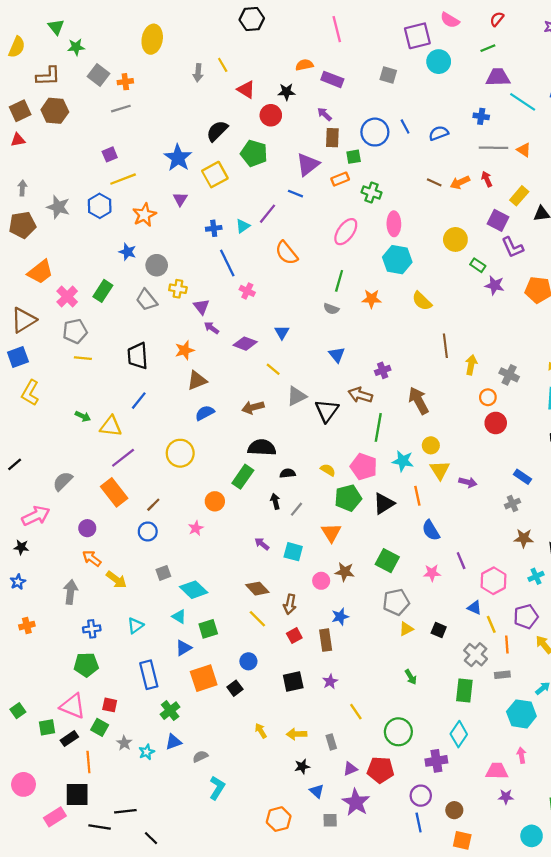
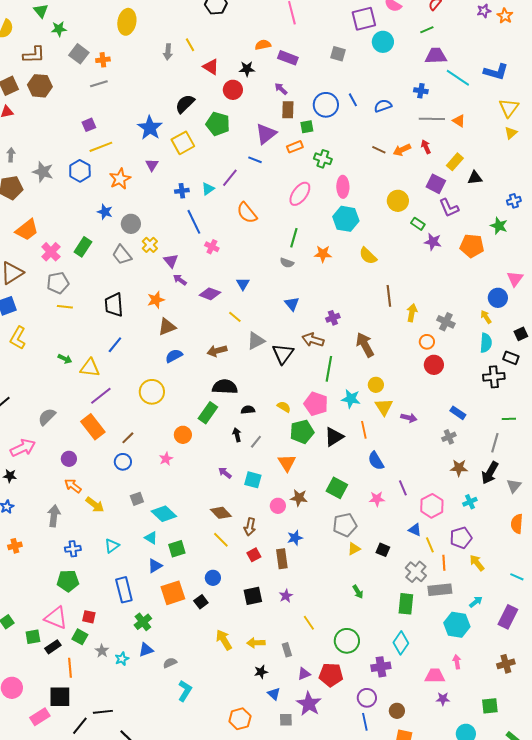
yellow cross: (178, 289) -> (150, 245), turned 35
gray rectangle: (502, 675) -> (440, 590), size x1.6
yellow arrow: (261, 731) -> (224, 640), size x1.5
black line: (100, 827) -> (80, 726), turned -60

